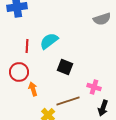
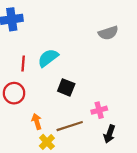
pink cross: (94, 87) -> (99, 110), turned -32
orange arrow: (33, 89) -> (37, 122), moved

